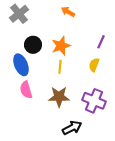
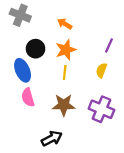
orange arrow: (68, 12) -> (65, 24), moved
gray cross: (19, 14) -> (20, 15), turned -30
black arrow: (72, 128) -> (52, 138), moved

